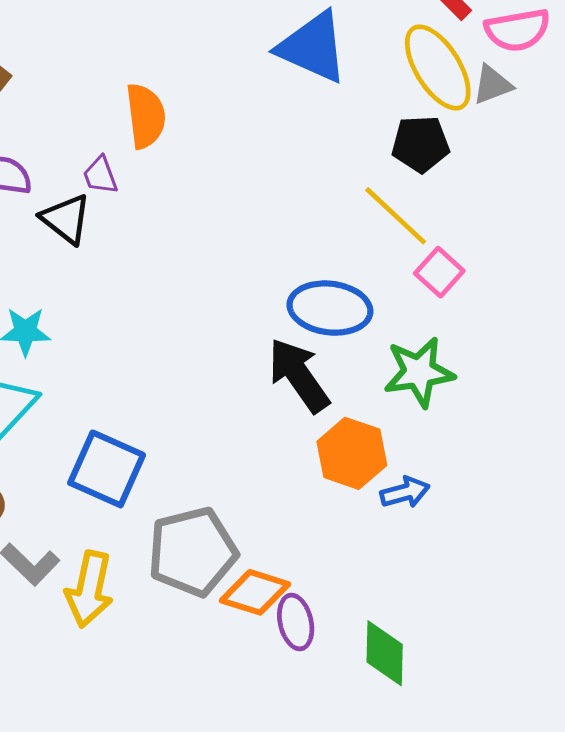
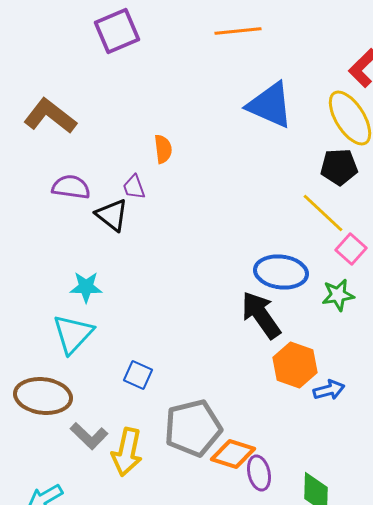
orange semicircle: (146, 116) -> (163, 149), size x0.7
green star: (419, 372) -> (338, 295), moved, size x0.7
blue square: (107, 469) -> (138, 375), size x0.6

